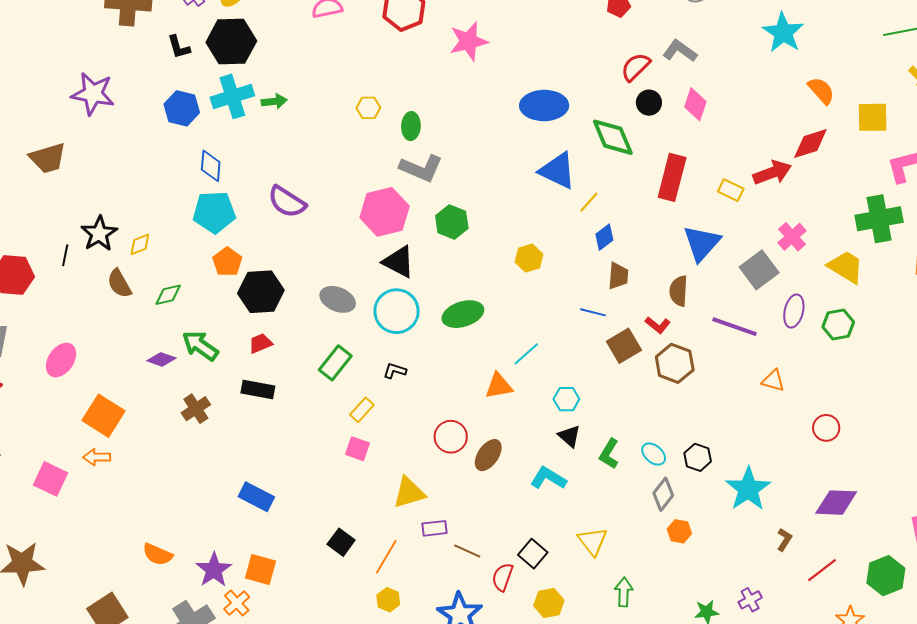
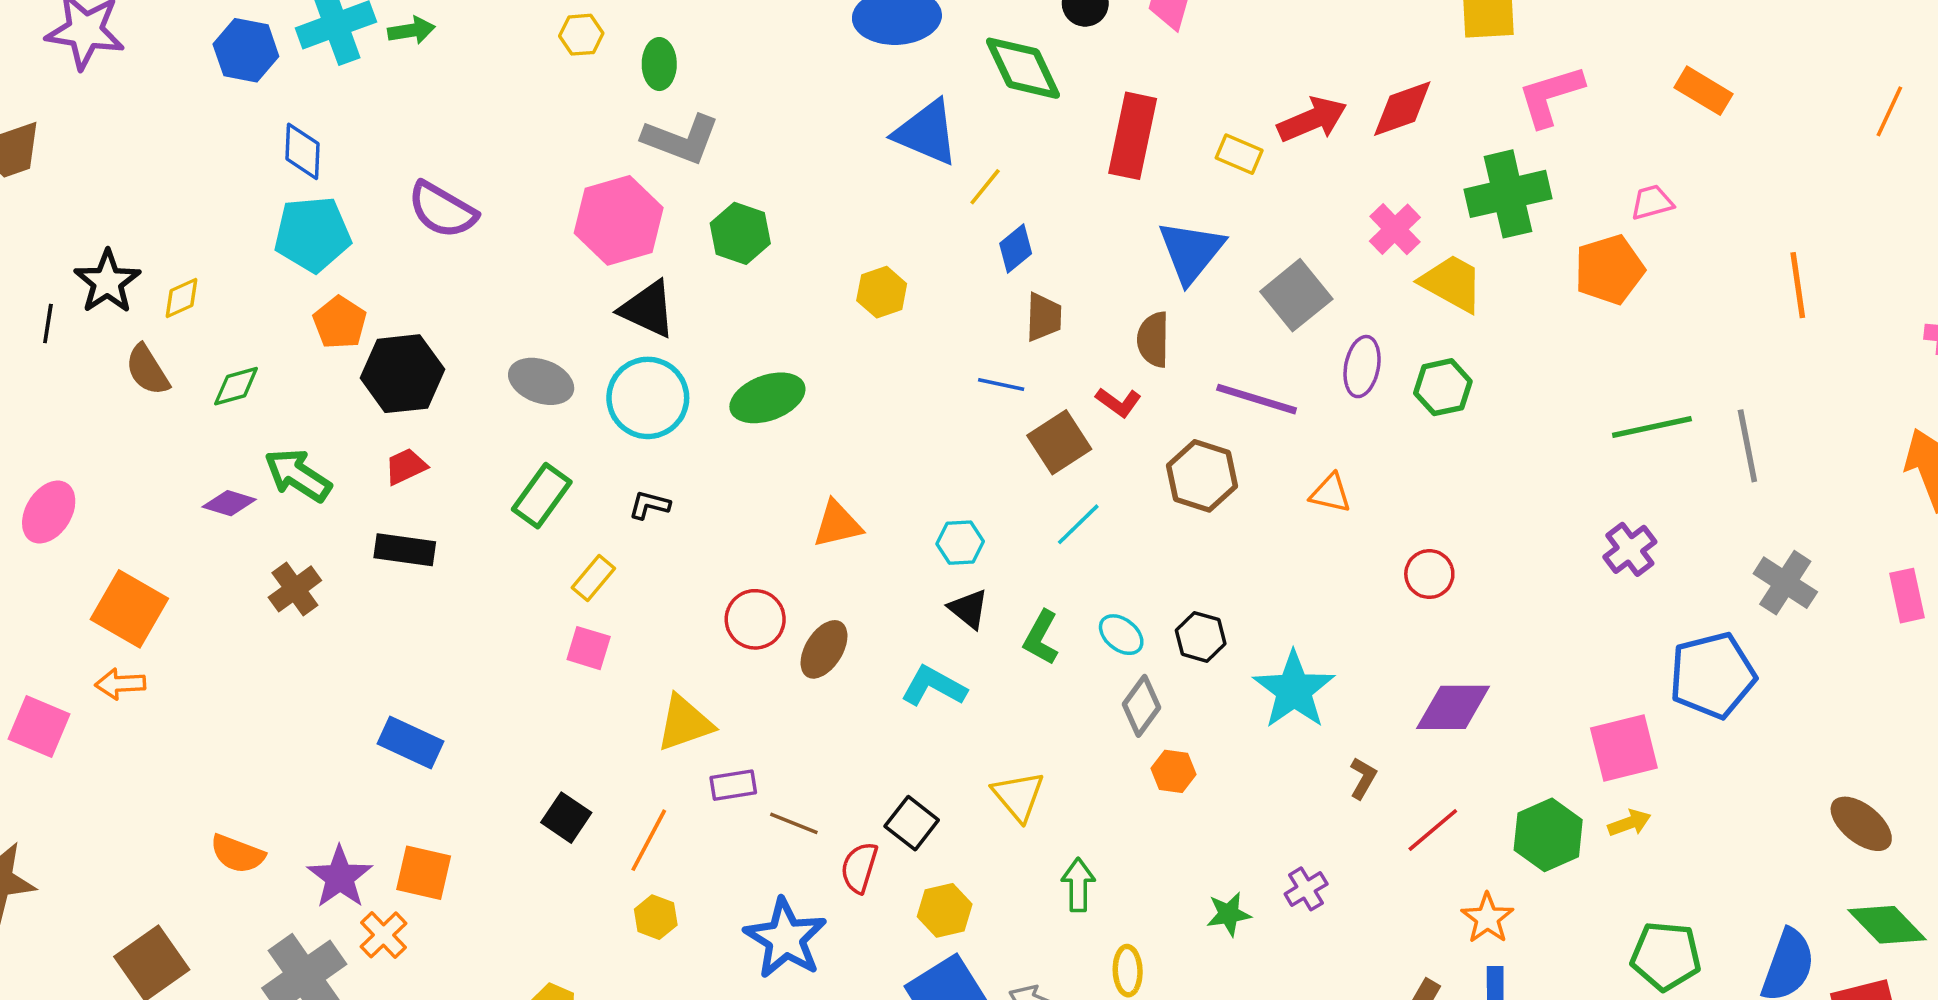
red diamond: (810, 144) -> (1402, 109), moved
pink cross: (792, 237) -> (1395, 229), moved
cyan line: (526, 354) -> (1078, 524), moved
brown hexagon: (675, 363) -> (1202, 476), moved

